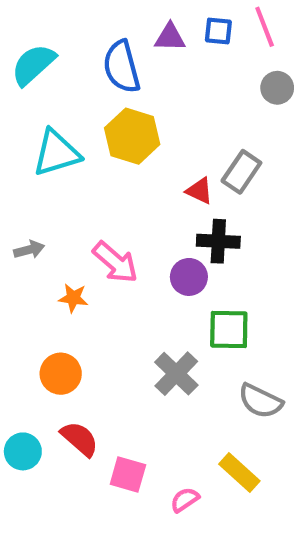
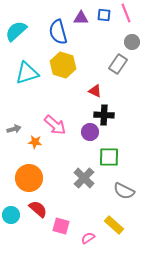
gray rectangle: (241, 172) -> (118, 64), moved
gray arrow: (29, 250) -> (14, 129), moved
orange circle: (61, 374) -> (29, 178), size x1.4

